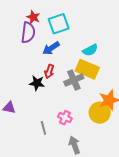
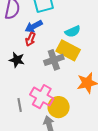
red arrow: (49, 71) -> (30, 39), moved
yellow circle: (100, 113) -> (59, 107), moved
pink cross: (65, 118) -> (42, 97), size x1.6

